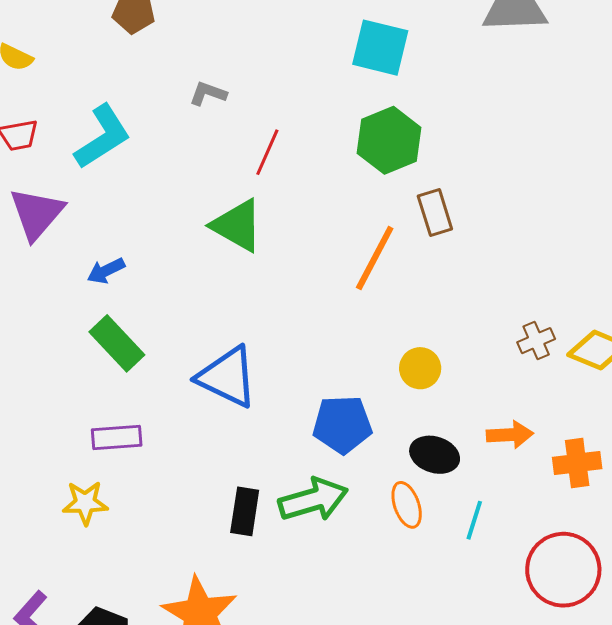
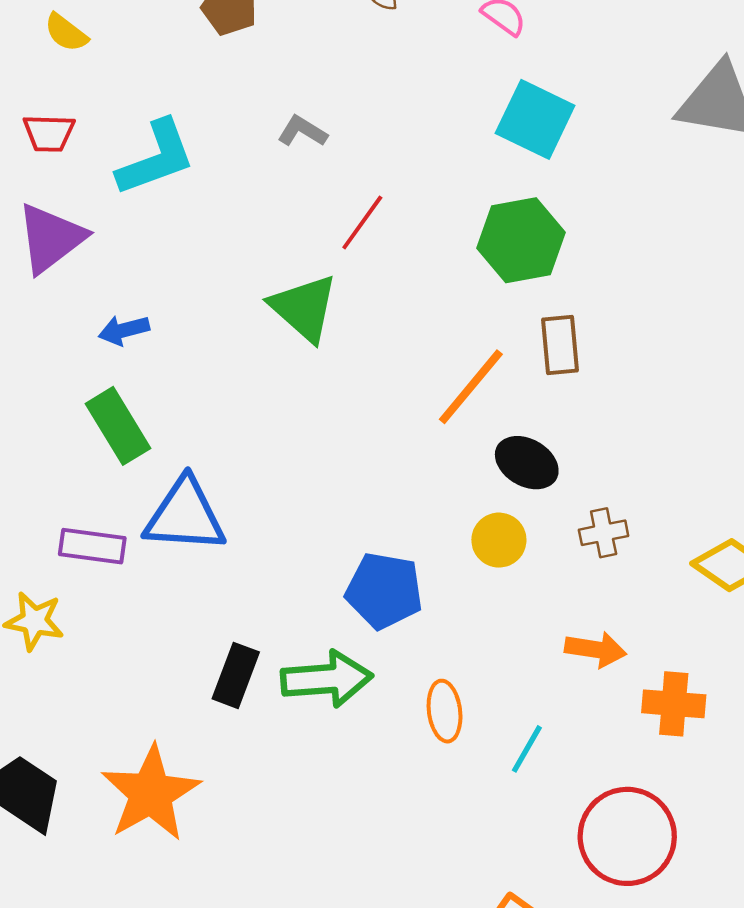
brown cross: (536, 341) -> (604, 533), moved
blue triangle: (227, 377) -> (185, 516), moved, turned -34
black ellipse: (435, 455) -> (527, 463), moved

